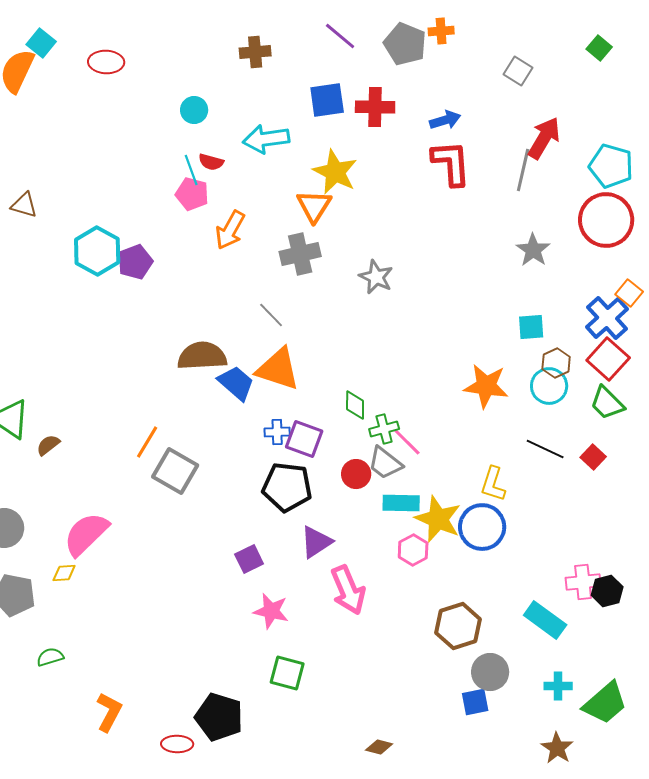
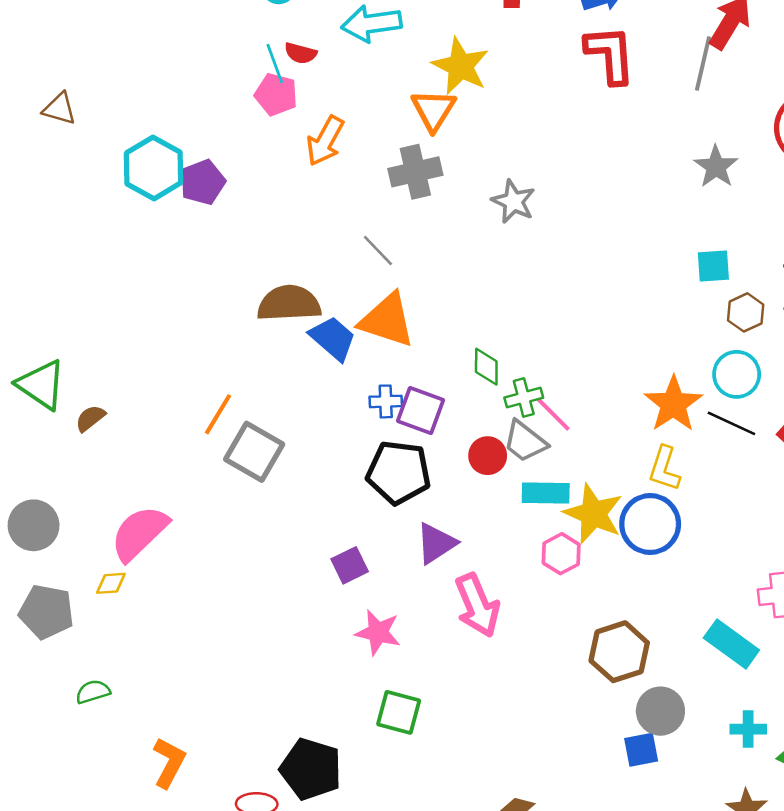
orange star: (486, 386) -> (673, 404), moved, turned 30
cyan circle: (549, 386) -> (737, 374), moved

